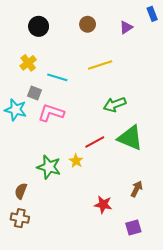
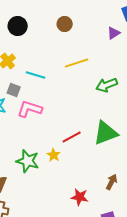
purple triangle: (126, 27) -> (114, 33), moved
green arrow: (115, 105) -> (107, 85), moved
green triangle: (130, 138) -> (106, 133), turned -44

